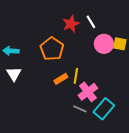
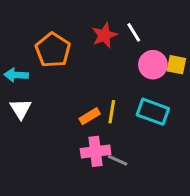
orange pentagon: (52, 49) -> (53, 50), moved
pink cross: (88, 92) -> (96, 151), moved, turned 30
cyan rectangle: (104, 109) -> (153, 112), moved, turned 70

